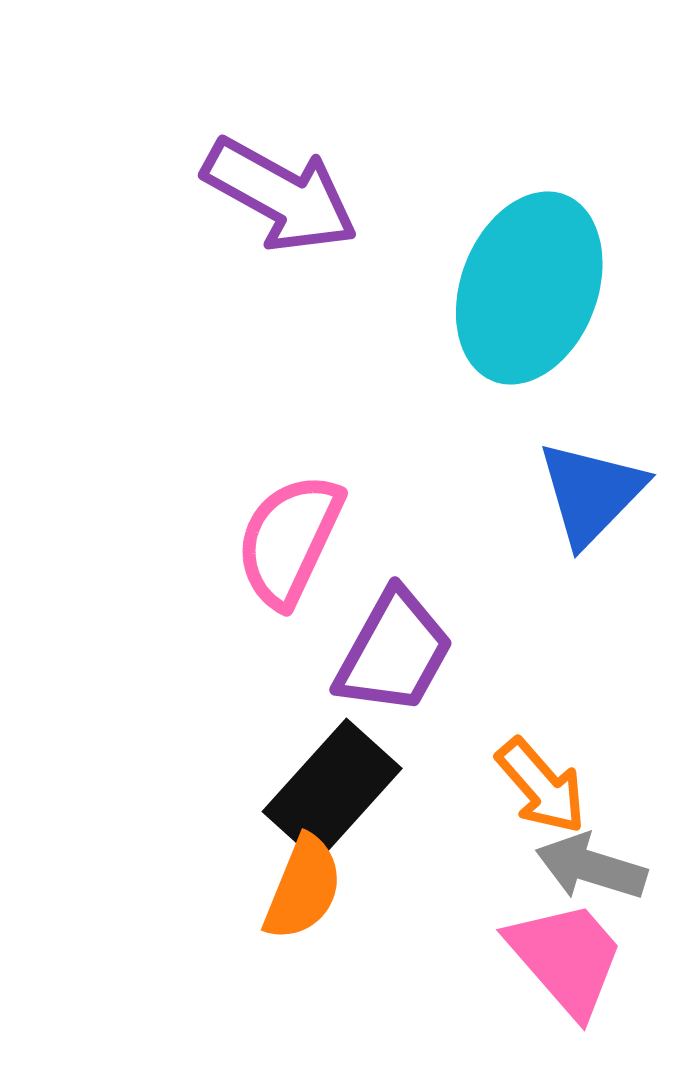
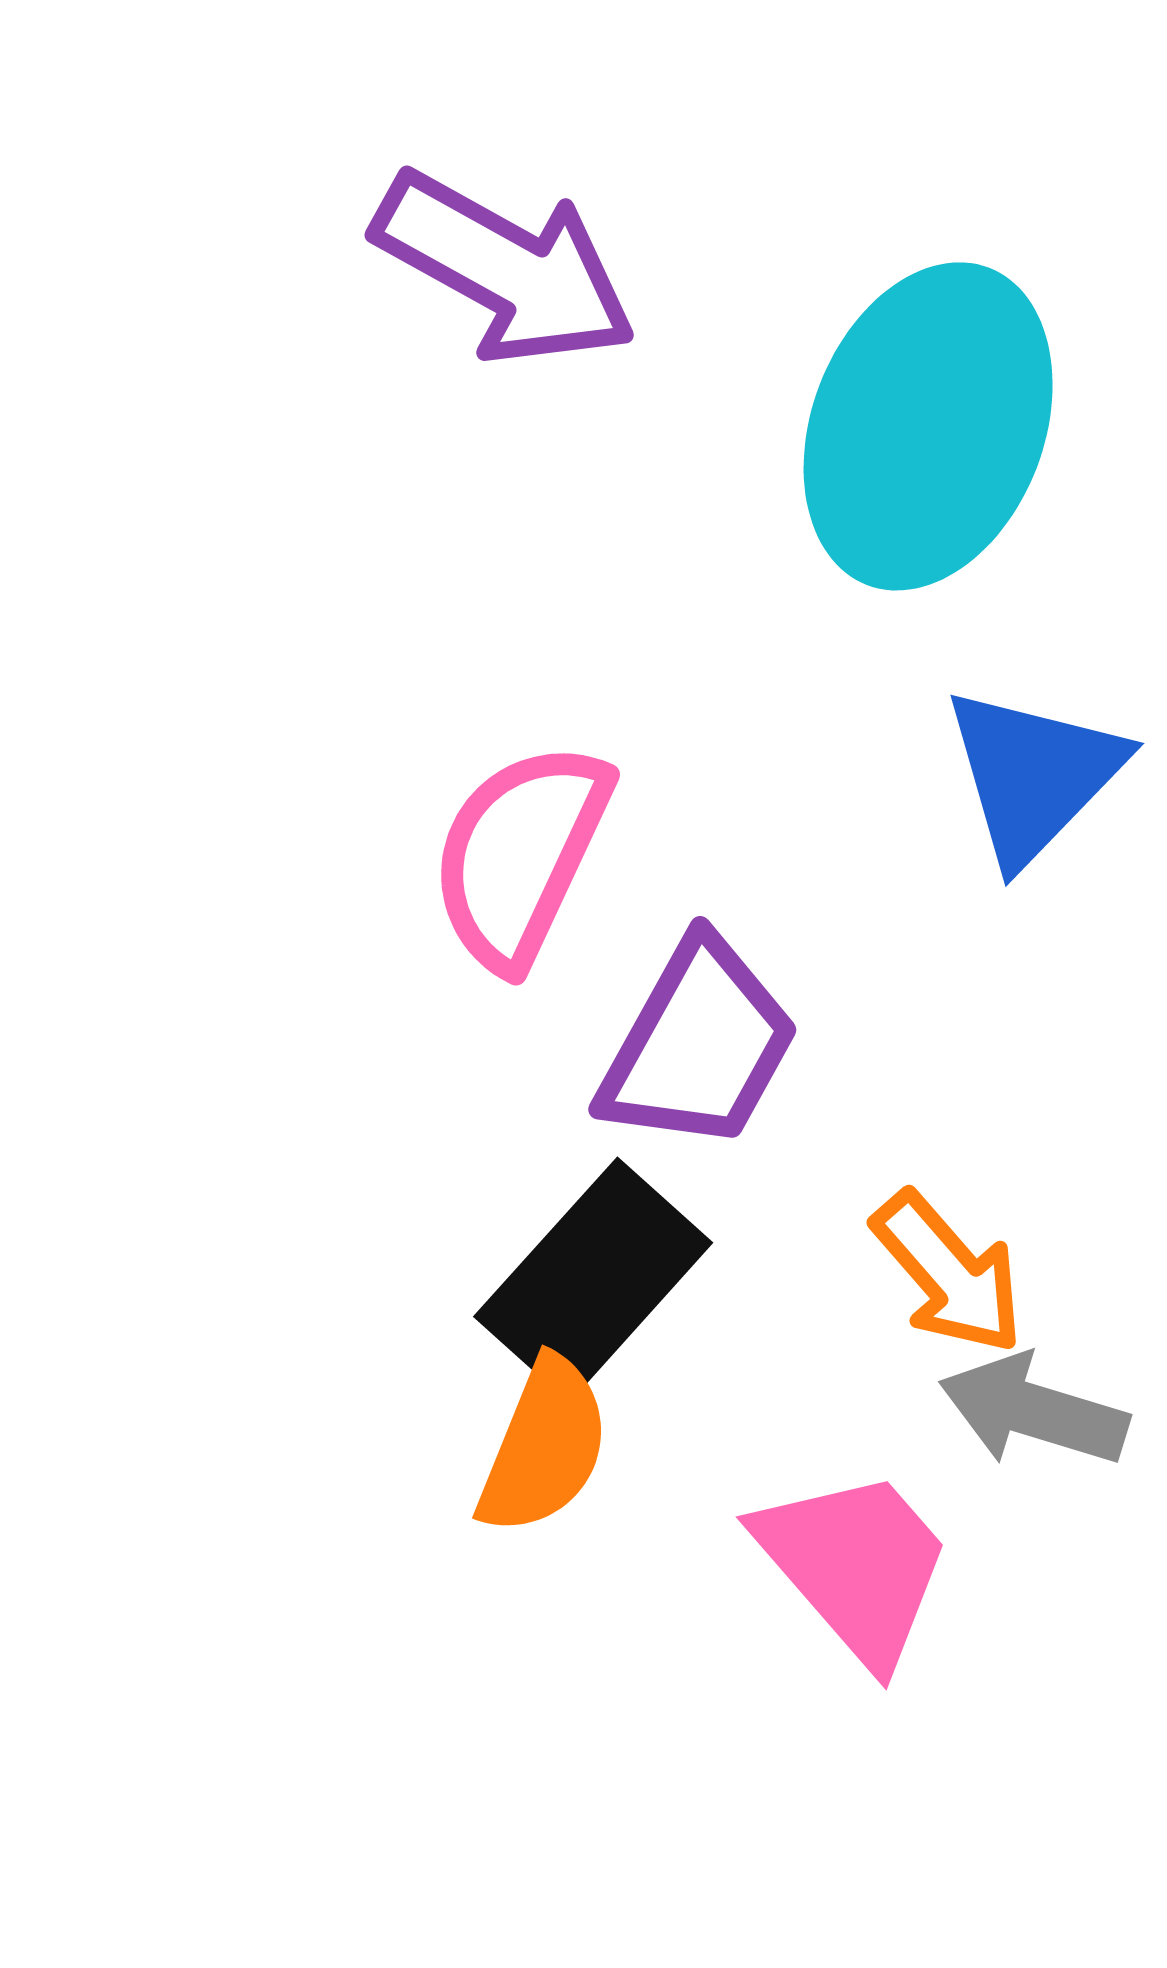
pink trapezoid: (566, 958) -> (855, 1565), moved

